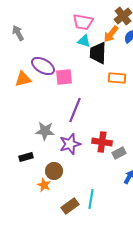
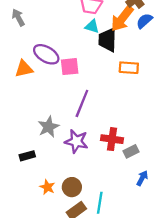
orange arrow: (111, 34) -> (122, 19), size x1.4
gray star: (45, 131) -> (48, 127), turned -30
purple star: (70, 144) -> (76, 141), turned 30
brown circle: (54, 171) -> (72, 187), moved

